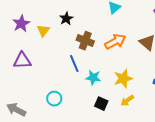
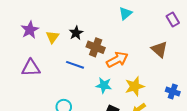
black star: (66, 19) -> (76, 33), moved
orange arrow: (115, 42) -> (117, 60), moved
blue line: (74, 64) -> (75, 65), moved, turned -48

